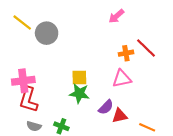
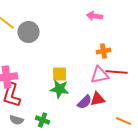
pink arrow: (116, 16) -> (95, 16), turned 49
red line: (146, 48) -> (117, 72), moved, turned -40
red triangle: (120, 116) -> (98, 99), moved

